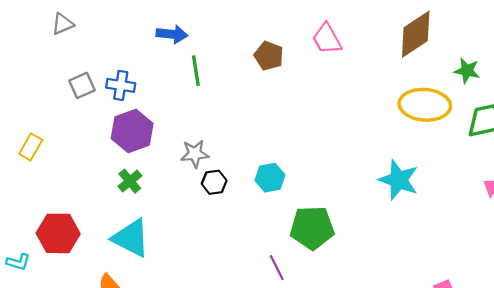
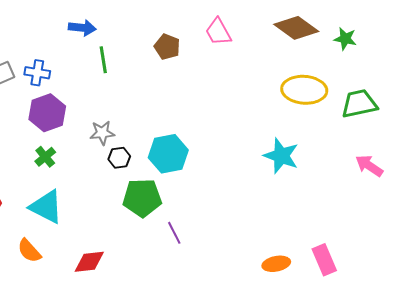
brown diamond: (416, 34) -> (296, 28), turned 69
green star: (467, 71) -> (345, 39), moved
cyan hexagon: (270, 178) -> (168, 154), size x1.5
green pentagon: (312, 228) -> (142, 198), moved

